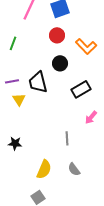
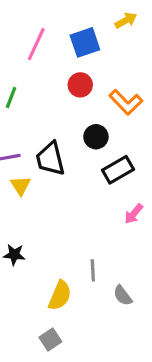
black circle: (60, 63) -> (96, 137), moved
gray line: (67, 138) -> (93, 270), moved
gray semicircle: (74, 169) -> (123, 296), moved

